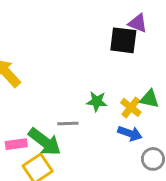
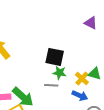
black square: (123, 40) -> (55, 57), moved
gray line: (68, 124) -> (51, 85), moved

